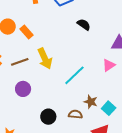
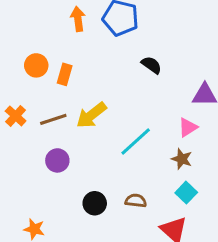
orange rectangle: (27, 32) -> (65, 74), turned 56
yellow arrow: (45, 59) -> (91, 115), turned 75
brown star: (91, 102) -> (182, 159), moved

